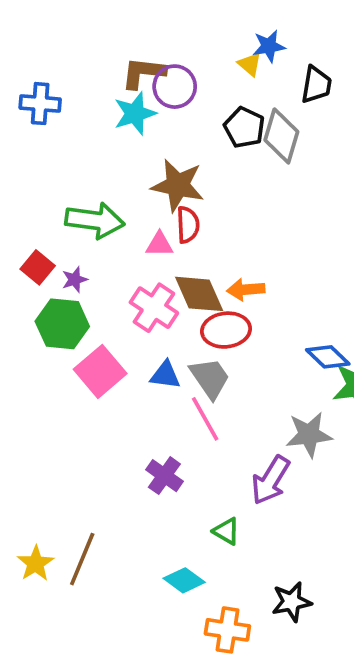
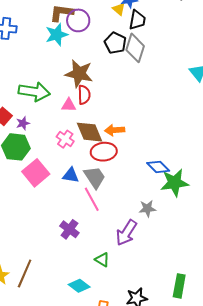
black trapezoid: (316, 85) -> (137, 20), moved
pink cross: (154, 308) -> (65, 139), size x0.7
gray star: (309, 435) -> (147, 209), size x0.7

